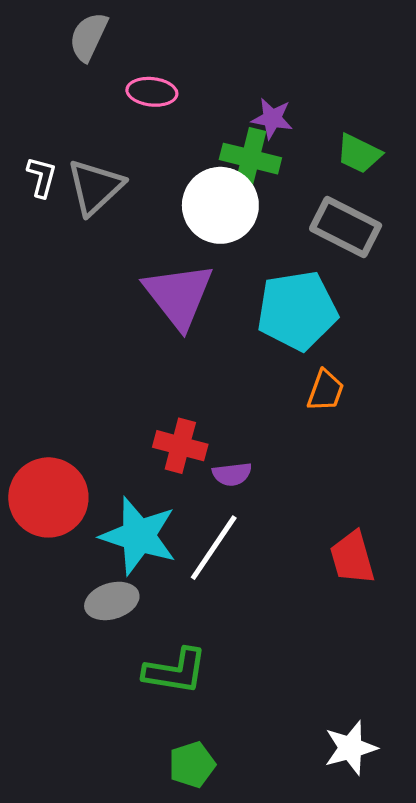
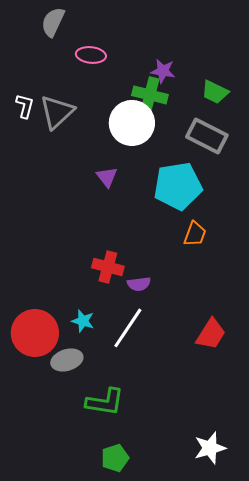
purple triangle: (179, 295) -> (107, 177), size x0.5
red circle: (48, 497) -> (35, 333), moved
cyan star: (139, 536) -> (83, 321), size x0.5
red trapezoid: (352, 558) -> (211, 334), turned -132

